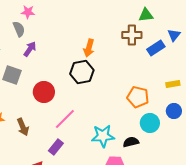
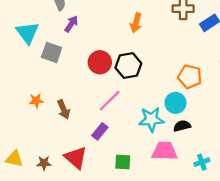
black hexagon: (82, 72) -> (128, 66), moved
red circle: (44, 92) -> (100, 62), moved
cyan circle: (150, 123) -> (175, 103), moved

